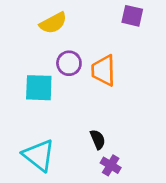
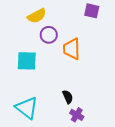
purple circle: (69, 63) -> (49, 35), moved

